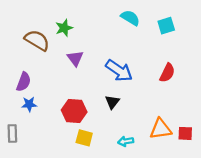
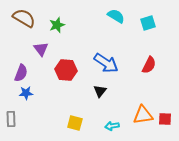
brown semicircle: (37, 40) -> (24, 18), moved
purple triangle: (75, 58) -> (41, 49), moved
red hexagon: (74, 111) -> (66, 70), moved

